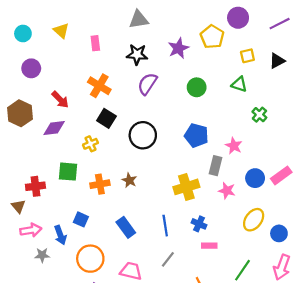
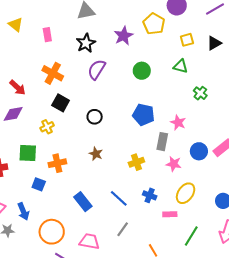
black star: (137, 54) -> (86, 43), turned -30
black circle: (143, 135) -> (95, 117), size x0.6
brown star: (129, 180) -> (96, 154), moved
yellow cross: (186, 187) -> (136, 162), size x0.7
blue square: (81, 219) -> (39, 184), moved
yellow ellipse: (254, 220) -> (186, 193), moved
blue line: (165, 226) -> (119, 198), turned -36
pink rectangle: (209, 246) -> (170, 214), moved

